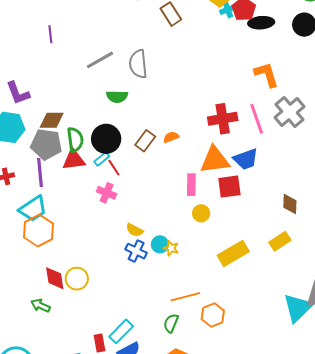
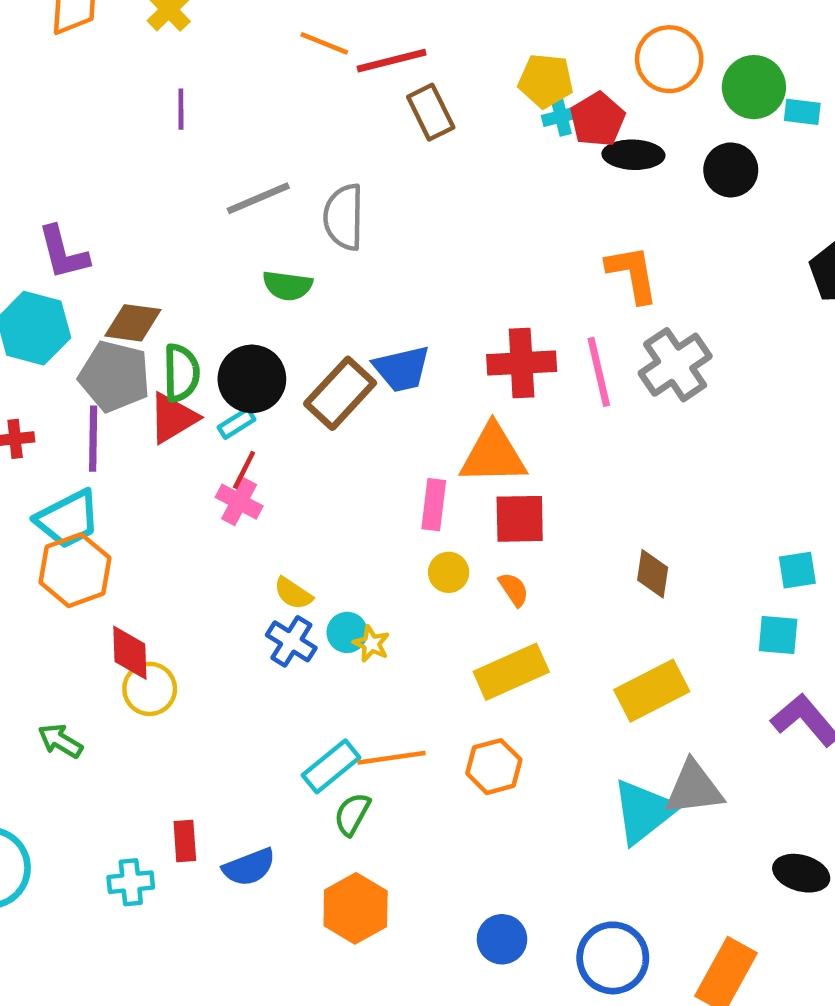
purple line: (50, 34) -> (181, 109), moved
orange semicircle: (171, 137) -> (514, 589), moved, turned 70
brown rectangle: (145, 141) -> (340, 393), size x1.4
blue trapezoid: (246, 159) -> (402, 369), moved
red triangle: (74, 160) -> (173, 418), turned -30
red line: (114, 168) -> (244, 470), moved, turned 54
yellow rectangle: (280, 241) -> (652, 691), moved, size x1.4
red diamond: (55, 278) -> (130, 653), moved
orange hexagon: (213, 315) -> (494, 767), moved
cyan rectangle: (121, 331) -> (331, 766), moved

